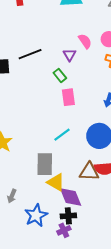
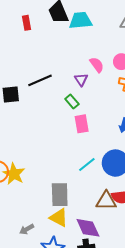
cyan line: (62, 135) -> (87, 165), moved
yellow triangle: (56, 182) -> (59, 218), moved
gray arrow: (12, 196) -> (27, 229), turned 40

